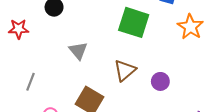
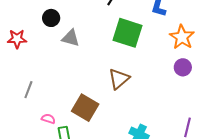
gray triangle: (78, 51) -> (71, 38), moved, turned -36
purple circle: (160, 81) -> (183, 67), moved

